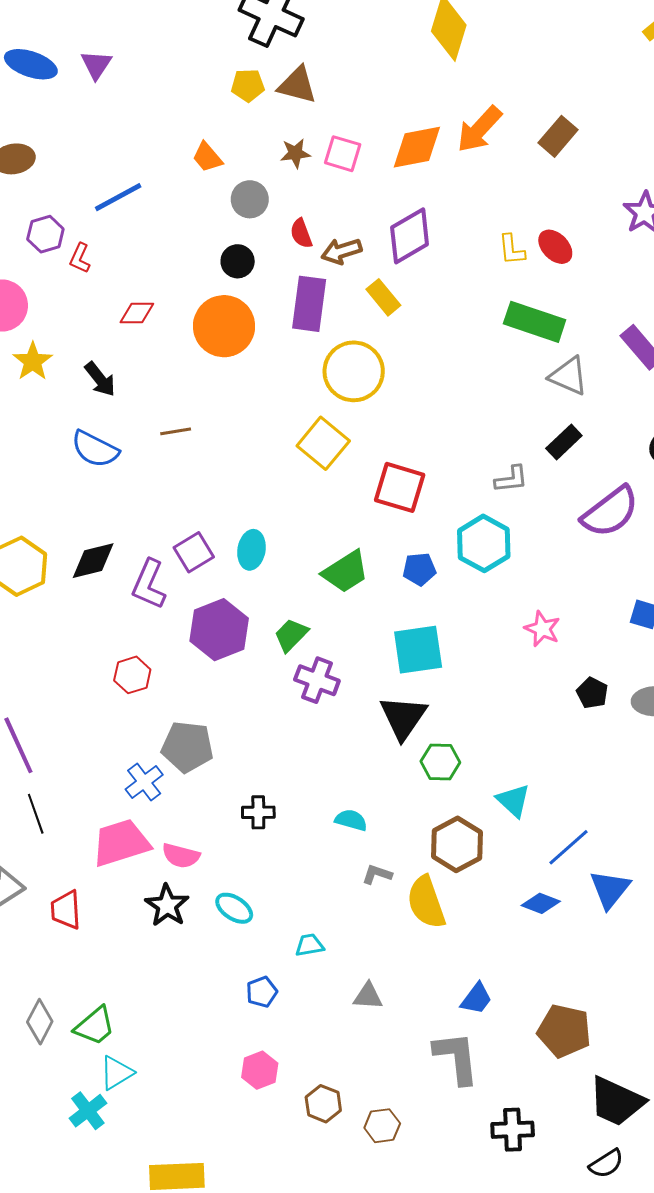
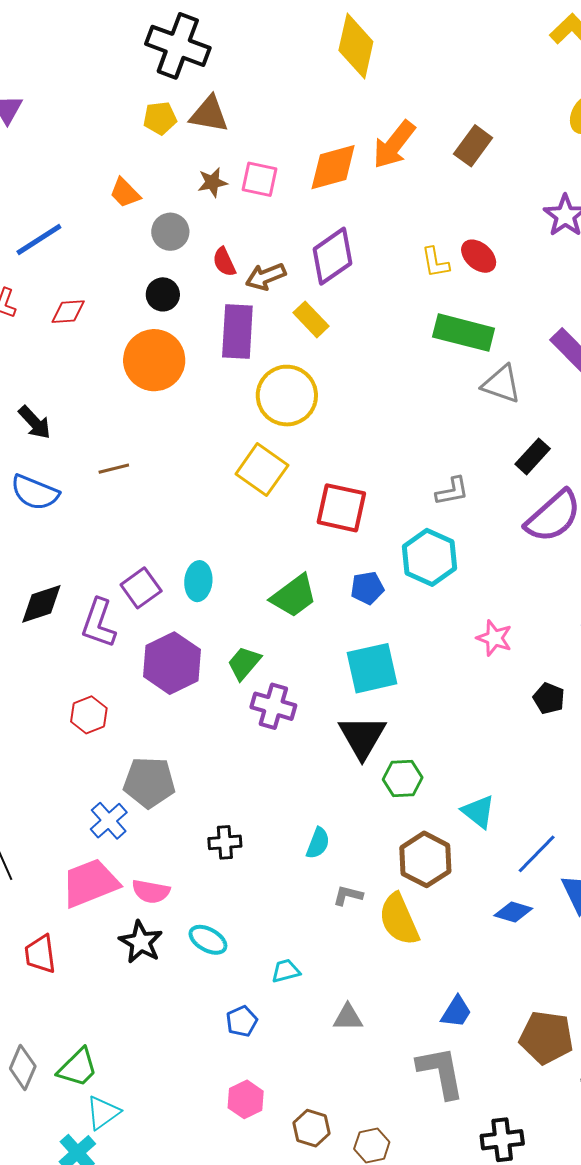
red diamond: (137, 313) -> (68, 312), moved
black rectangle: (564, 442) -> (533, 456), moved
cyan semicircle: (351, 820) -> (318, 843), turned 100

